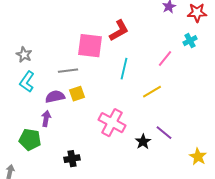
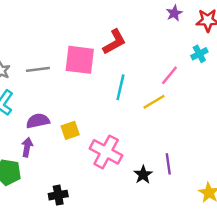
gray line: (68, 71) -> (38, 69), moved
yellow line: (152, 92) -> (154, 102), moved
yellow square: (77, 94) -> (70, 130), moved
purple line: (164, 133) -> (168, 164), turned 42

